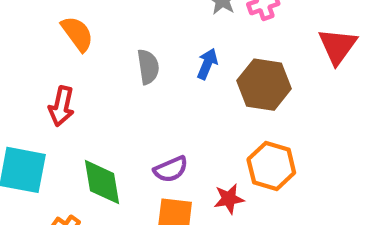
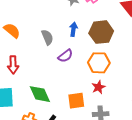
orange hexagon: (271, 166) -> (99, 63), moved
purple semicircle: (171, 169) -> (65, 56), moved

